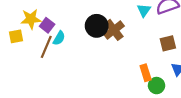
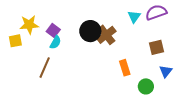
purple square: (47, 25) -> (53, 30), moved
brown line: (46, 47) -> (45, 68), moved
orange rectangle: (146, 73) -> (125, 68), moved

